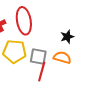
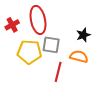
gray square: (38, 56) -> (51, 45), moved

